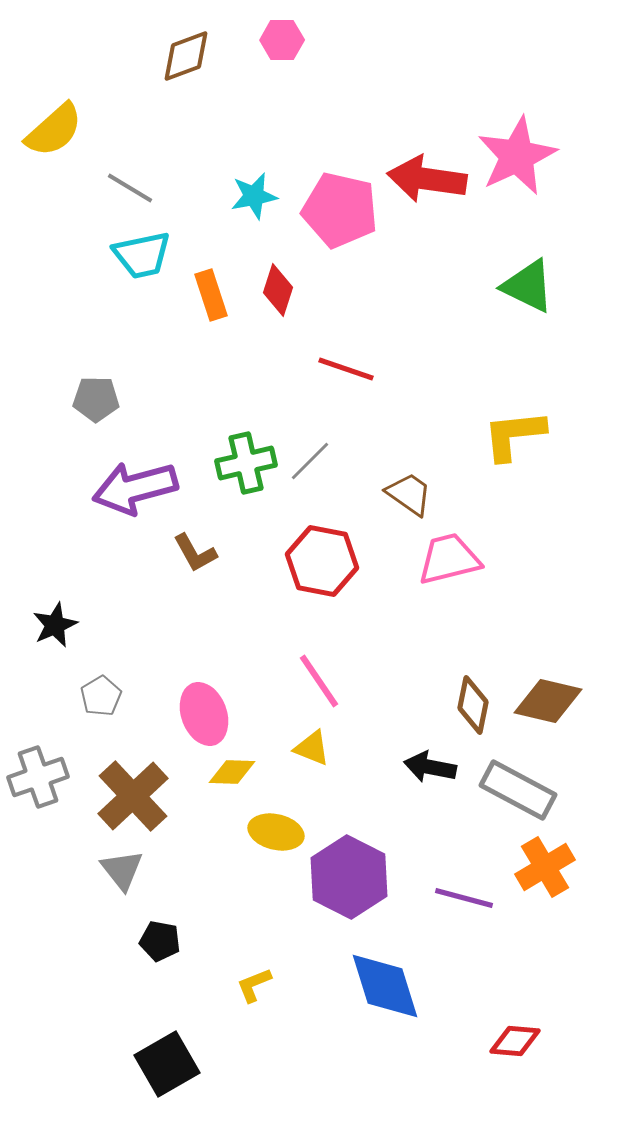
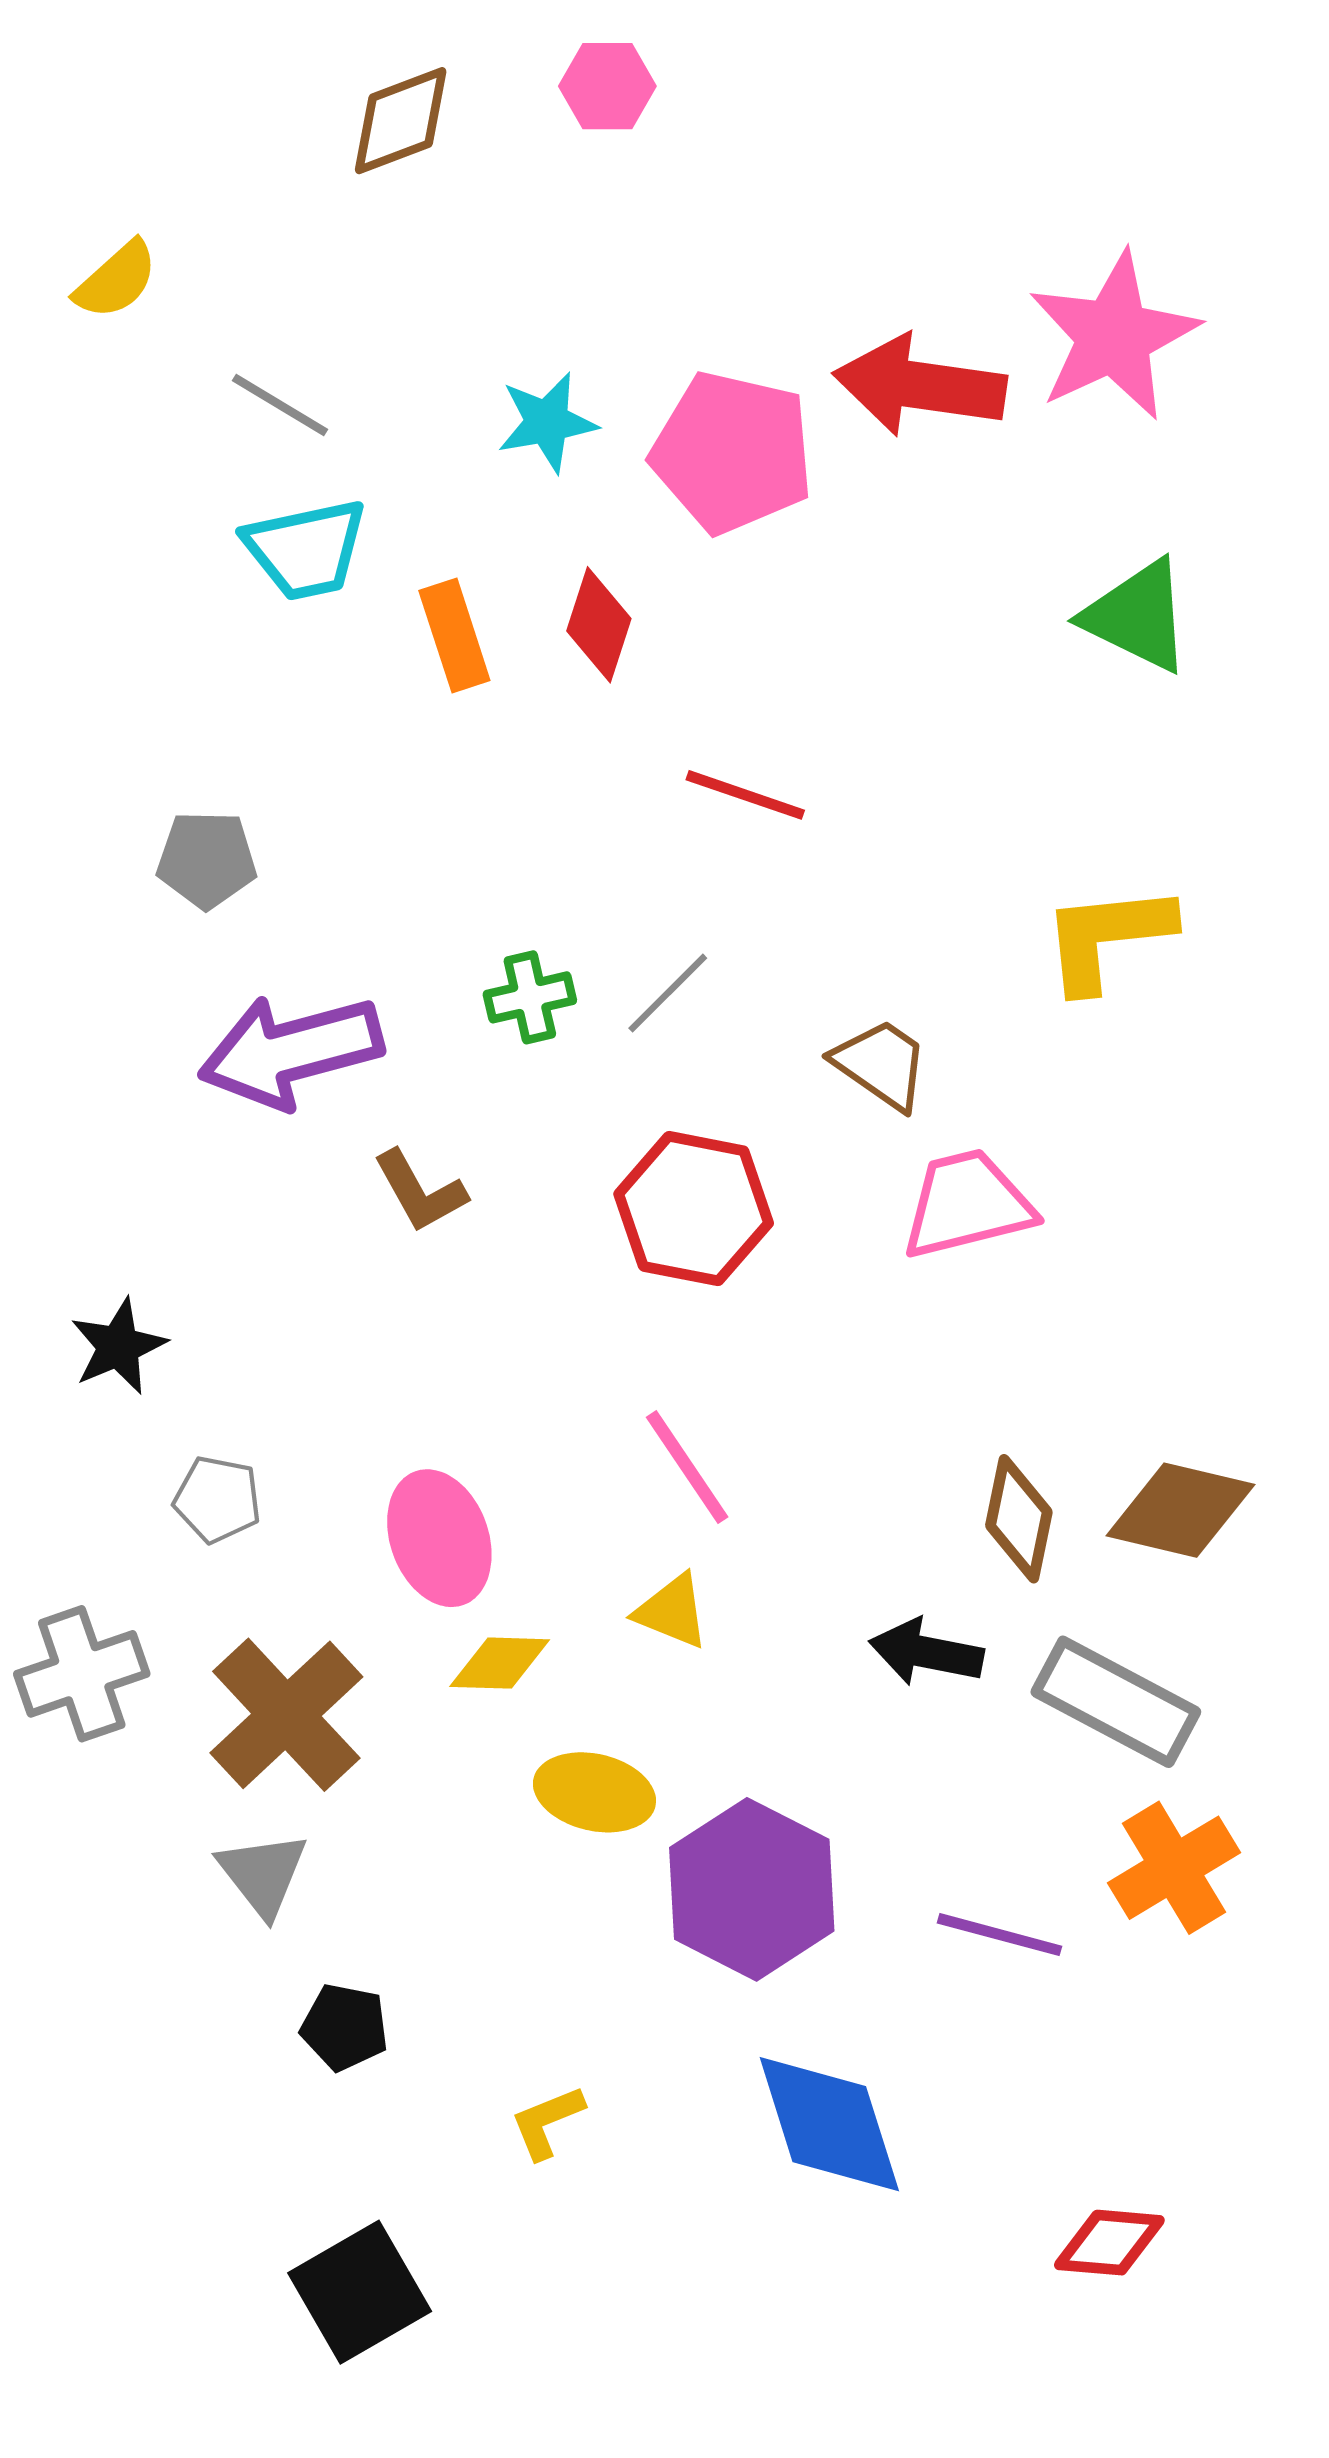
yellow semicircle: (54, 130) -> (116, 280), size x0.7
green cross: (246, 463) -> (530, 997), size x0.7
gray pentagon: (101, 696) -> (217, 1499), turned -30

